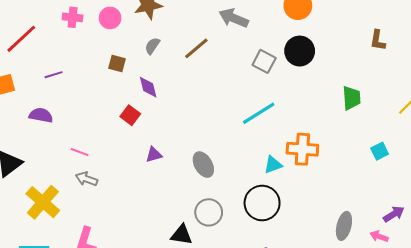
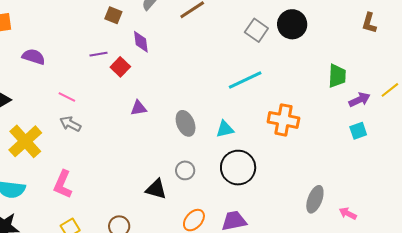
purple line: (54, 75) -> (99, 54), moved
cyan triangle: (273, 165) -> (225, 129), moved
gray circle: (209, 212) -> (185, 170), size x0.7
purple arrow: (394, 214) -> (359, 100), moved

